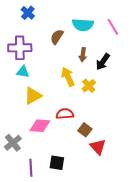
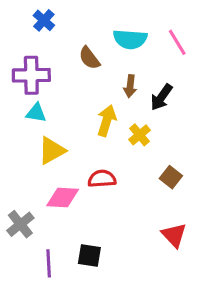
brown semicircle: (57, 37) -> (89, 58), turned -70
yellow arrow: (68, 77) -> (107, 121), turned 42
brown square: (85, 130) -> (171, 177), moved
red triangle: (98, 147) -> (174, 235), moved

